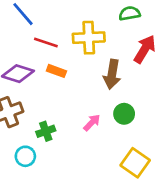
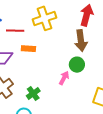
brown arrow: (112, 74) -> (81, 41), moved
green circle: (124, 114) -> (77, 65), moved

